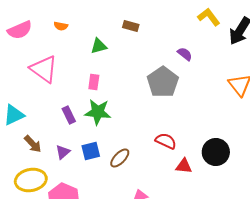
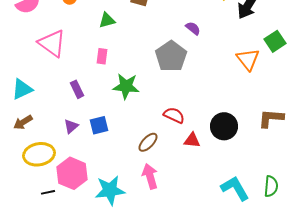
green star: (98, 112) -> (126, 86), moved
brown arrow: (33, 144) -> (23, 122), moved, turned 102
brown ellipse: (120, 158) -> (148, 142), moved

